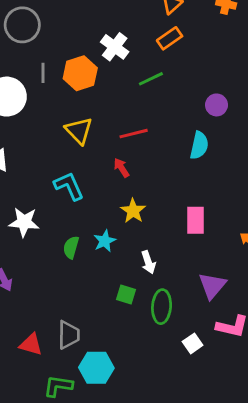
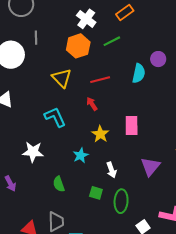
orange hexagon: (80, 73) -> (78, 46), moved
cyan semicircle: (199, 145) -> (139, 73), moved
pink rectangle: (196, 220) -> (132, 125), moved
white star: (24, 222) -> (33, 152), moved
green semicircle: (71, 247) -> (59, 184), moved, turned -35
purple triangle: (212, 286) -> (150, 167), moved

